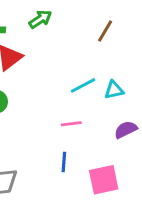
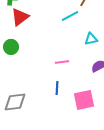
cyan line: (83, 85) -> (70, 16), moved

